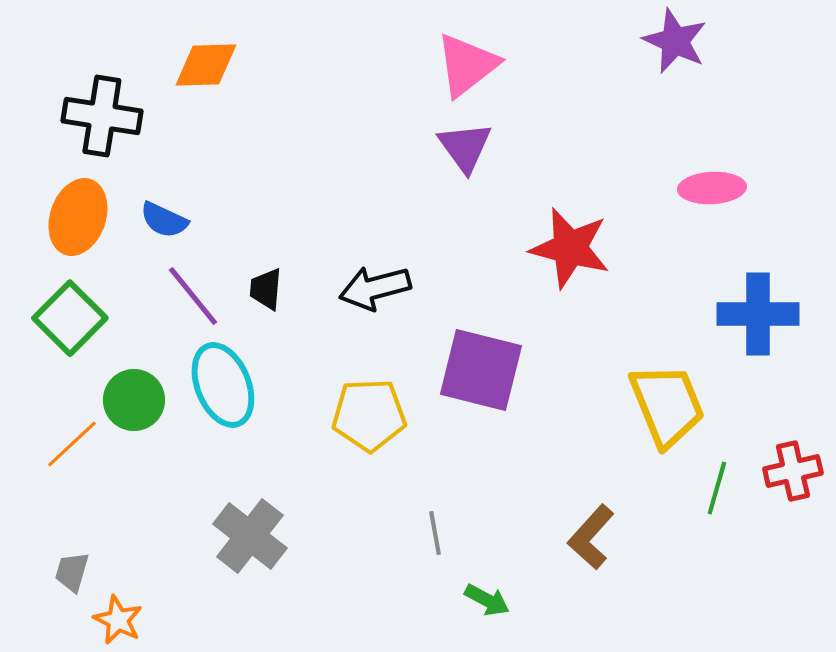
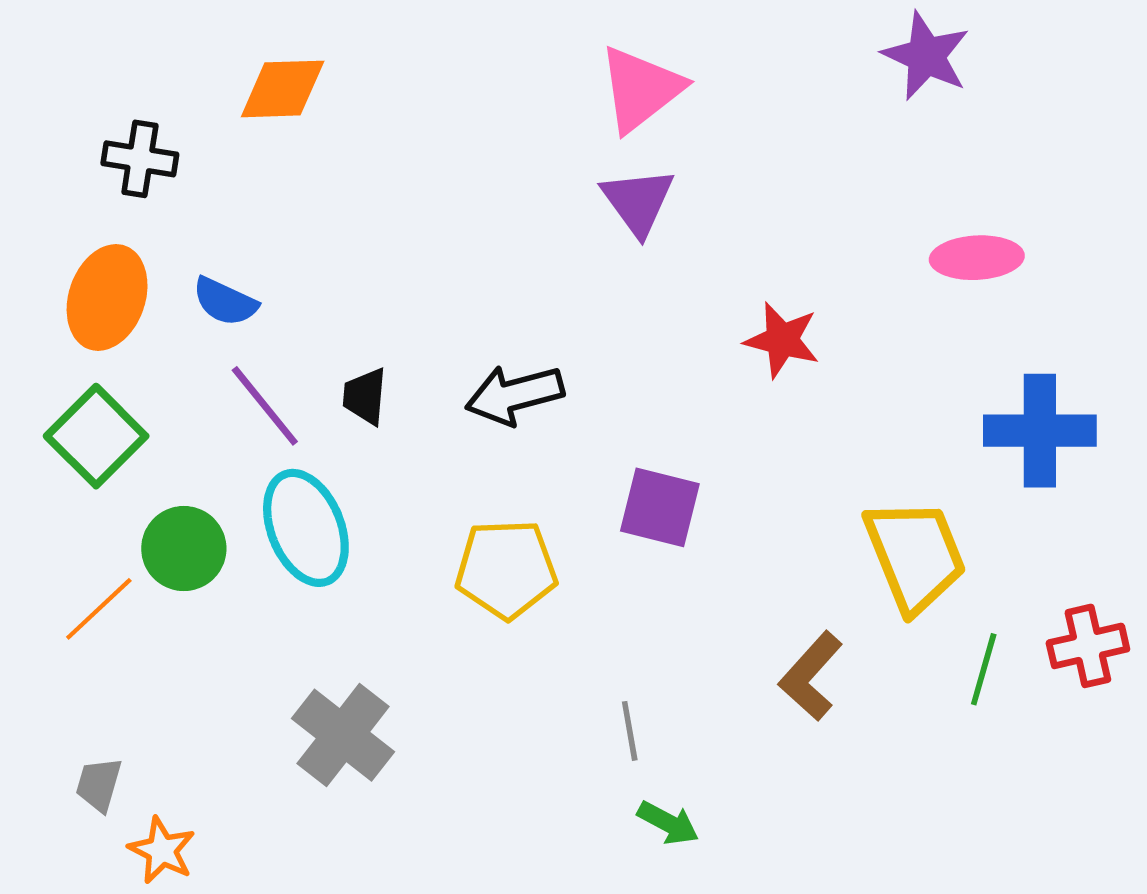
black cross: (102, 116) -> (140, 159), size x0.7
red star: (570, 248) -> (782, 340), size x0.7
purple square: (481, 370) -> (660, 507), size x0.7
gray line: (435, 533) -> (630, 731), moved
brown L-shape: (591, 537) -> (811, 676), moved

